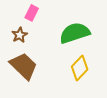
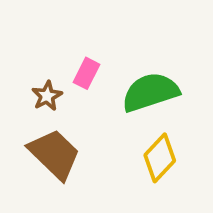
pink rectangle: (32, 13) -> (86, 73), moved

